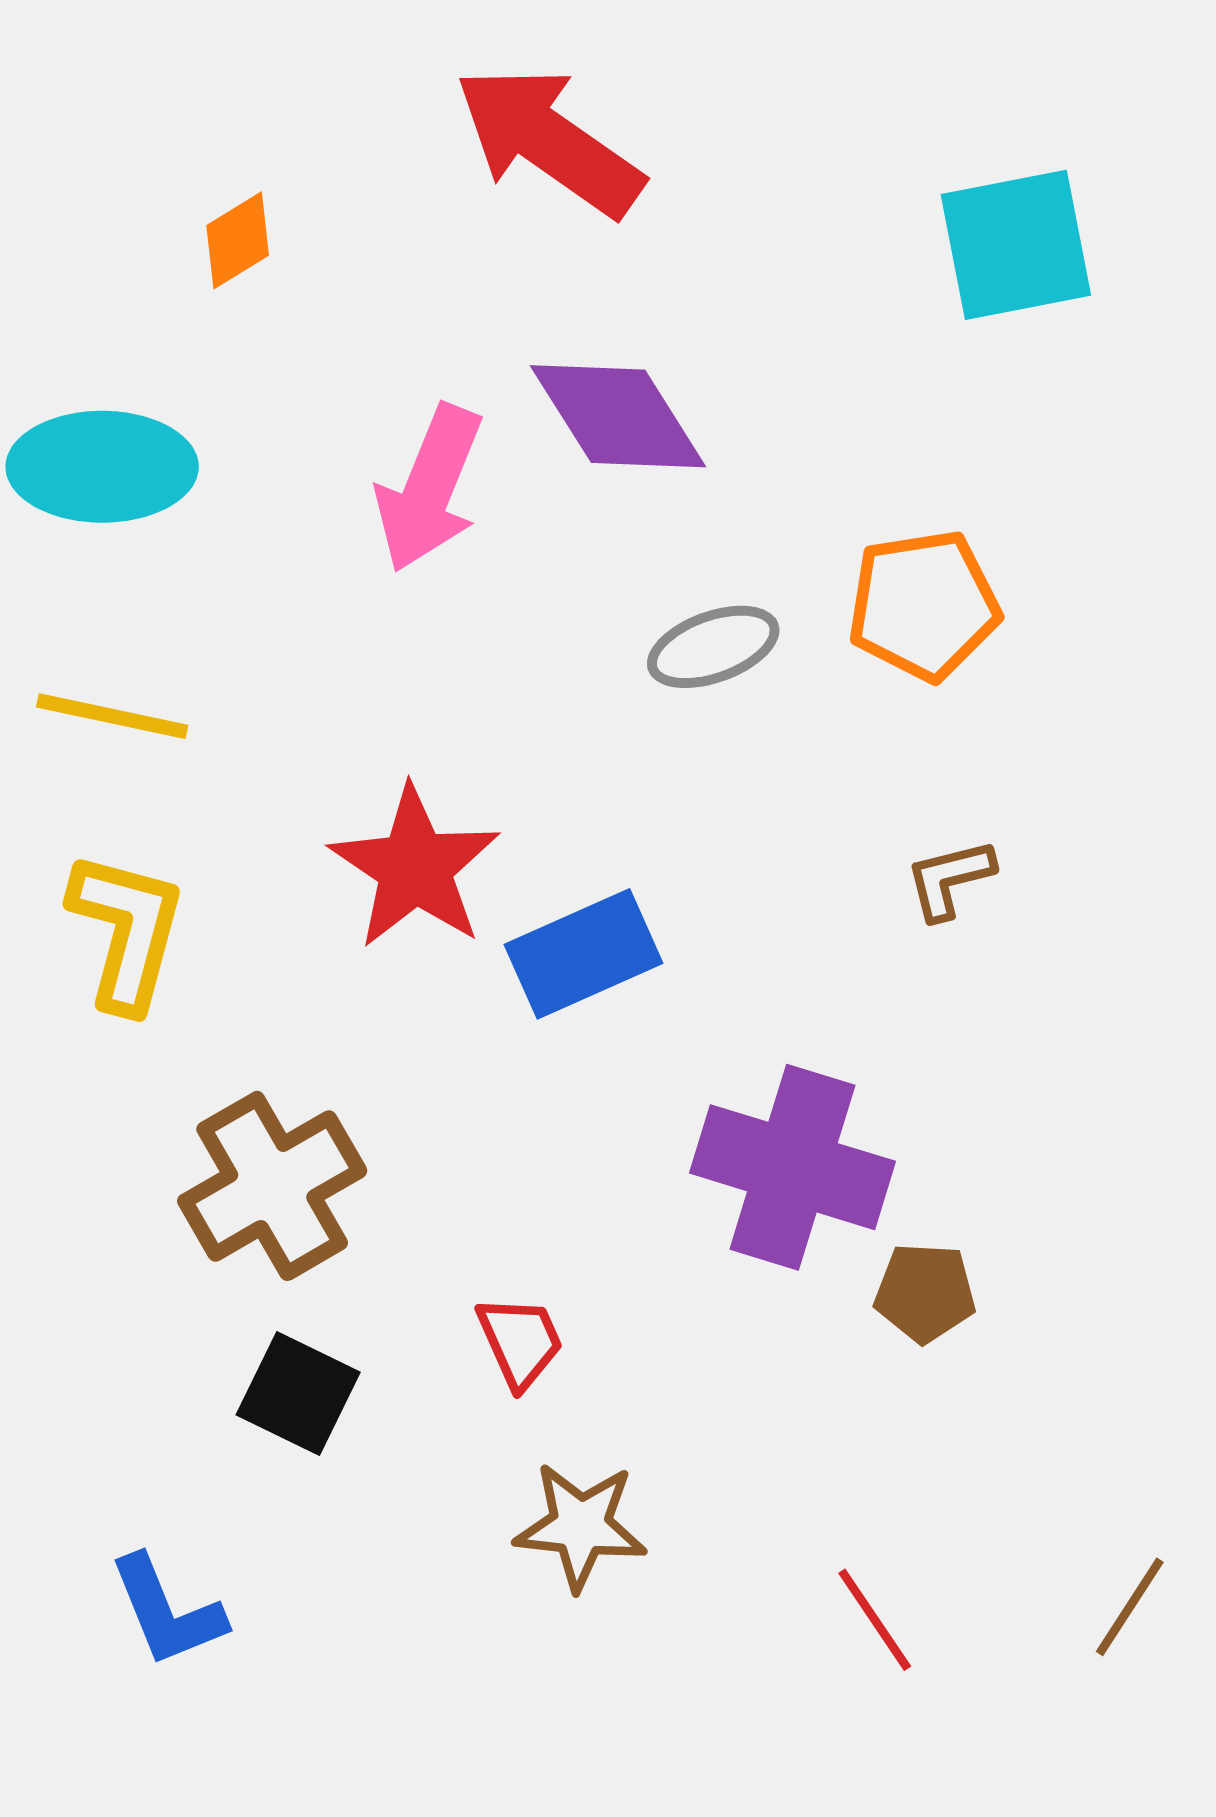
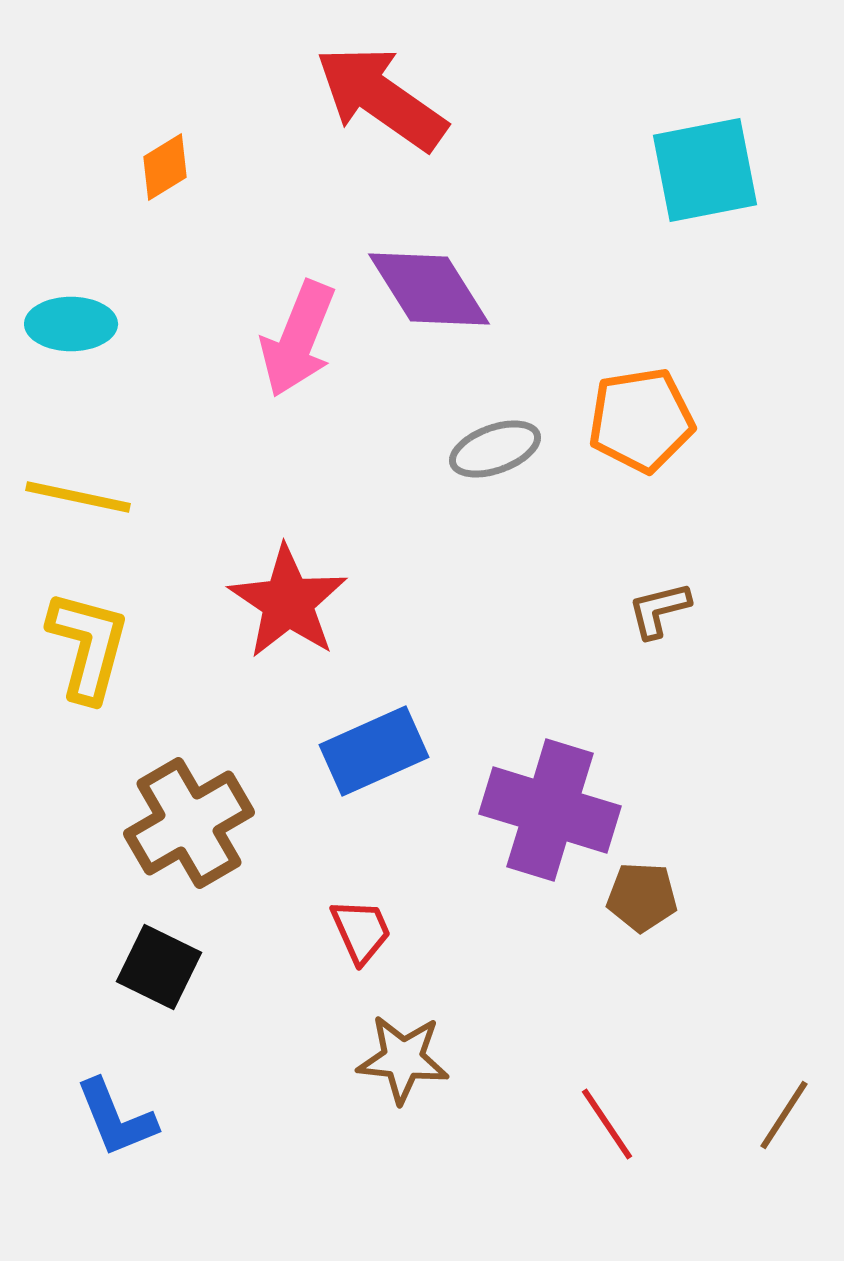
cyan ellipse: (102, 467) -> (71, 324), size x0.7
blue rectangle: (583, 954) -> (374, 751), moved
black square: (298, 1393) -> (159, 967), moved

